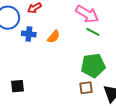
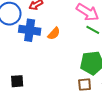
blue cross: (29, 34) -> (30, 30), size x1.5

